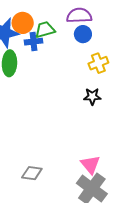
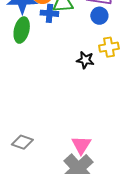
black star: (92, 96) -> (85, 60), moved

